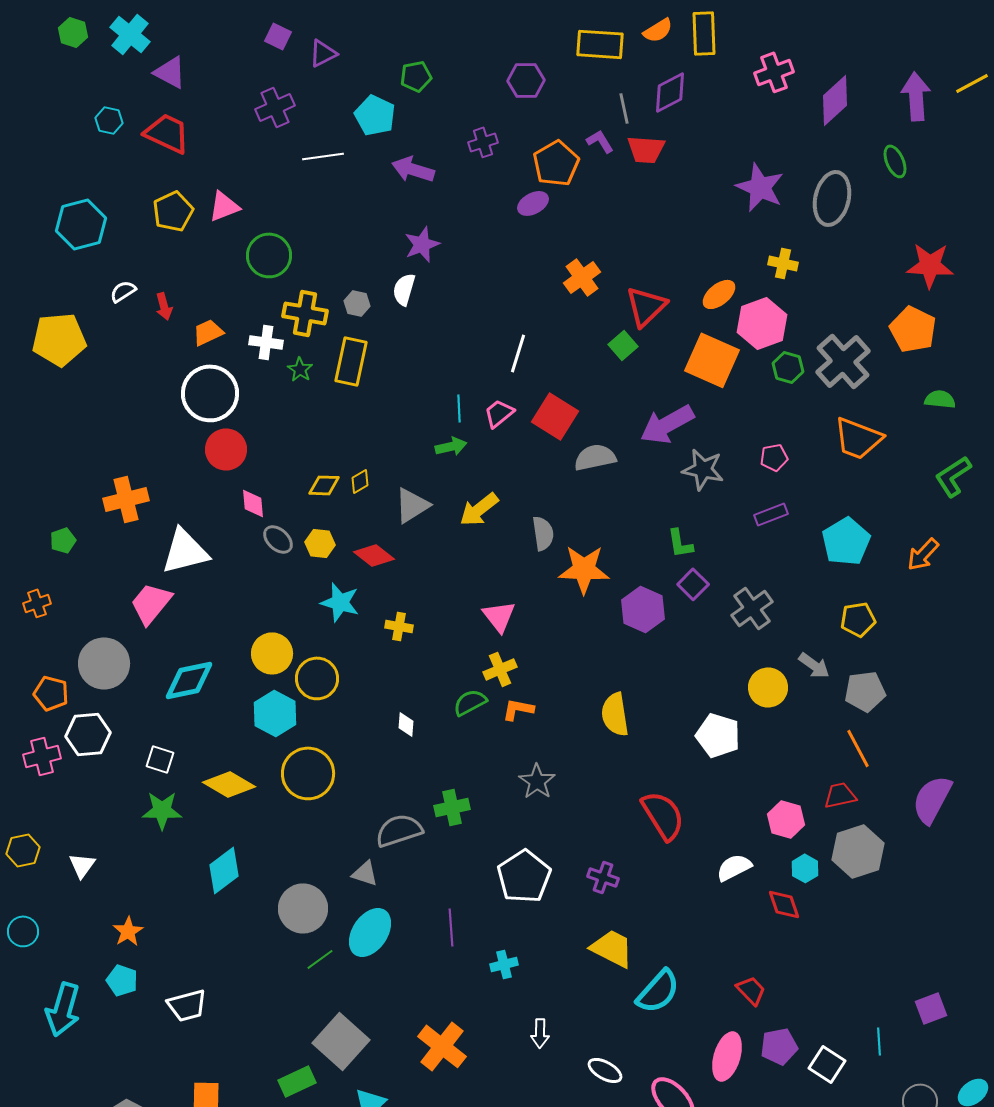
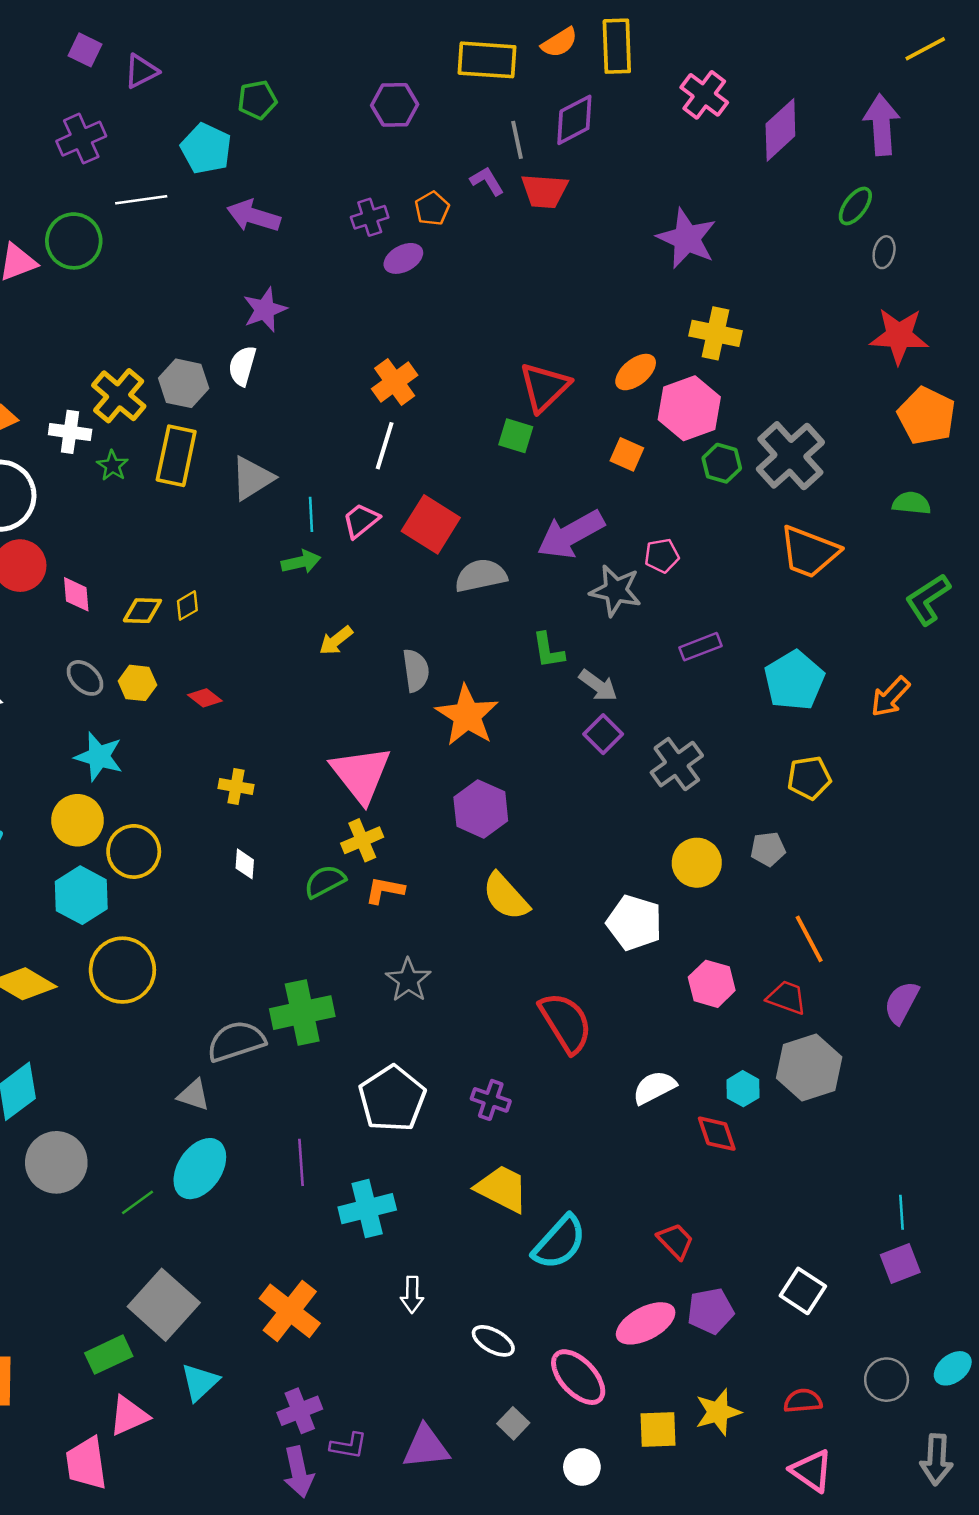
pink cross: (774, 72) -> (704, 95), turned -33
yellow line: (972, 83) -> (925, 49), moved
purple cross: (483, 142) -> (370, 217), moved
green ellipse: (895, 161) -> (855, 206), turned 60
orange pentagon: (556, 163) -> (432, 208), size x0.6
gray ellipse: (832, 198) -> (884, 252), moved, size x0.5
green circle: (269, 255) -> (74, 241), moved
yellow cross: (783, 263) -> (715, 333), size x1.4
orange cross: (582, 277) -> (395, 382), moved
gray hexagon: (357, 303) -> (184, 383), size x1.5
yellow cross: (305, 313) -> (119, 396), turned 30
orange pentagon: (913, 329) -> (926, 416), moved
green square: (623, 345) -> (516, 436), turned -32
orange square: (712, 360) -> (627, 454), size x0.5
pink pentagon: (774, 457) -> (662, 556), moved
pink diamond: (253, 503) -> (76, 594), moved
gray triangle: (412, 505) -> (252, 478), moved
yellow arrow: (479, 509) -> (336, 640), size x0.7
green L-shape: (680, 543) -> (548, 650), moved
red diamond: (374, 555) -> (205, 698), size x0.7
orange star: (584, 569) -> (467, 715), turned 30
cyan star: (340, 602) -> (99, 757), moved
purple hexagon: (643, 609) -> (481, 809), moved
pink triangle: (499, 616) -> (361, 774), size x1.5
gray arrow: (814, 665) -> (598, 685), moved
gray pentagon: (865, 691) -> (768, 849), moved, size x0.7
yellow semicircle: (615, 714) -> (506, 896), turned -33
white diamond: (406, 724) -> (245, 864), moved
red trapezoid: (840, 795) -> (787, 998), turned 32
purple semicircle: (932, 799) -> (902, 1003), size x0.7
green cross: (452, 807) -> (302, 1013), size x1.4
pink hexagon: (786, 819) -> (712, 984), moved
gray circle: (303, 908) -> (56, 1162), moved
cyan cross: (504, 964) -> (367, 1209), size x1.6
cyan line: (879, 1041) -> (902, 1212), moved
pink ellipse: (727, 1056) -> (646, 1323), turned 45
white square: (827, 1064) -> (803, 1291), moved

